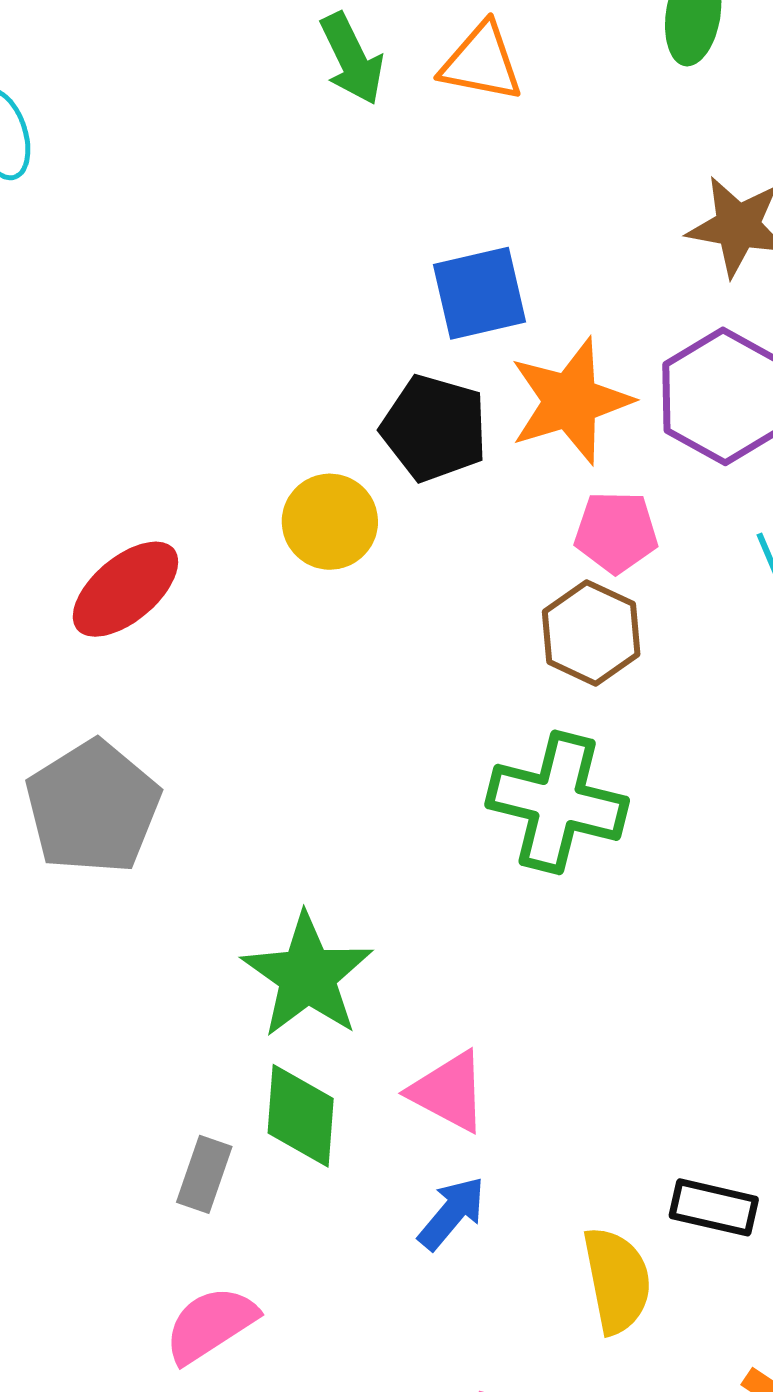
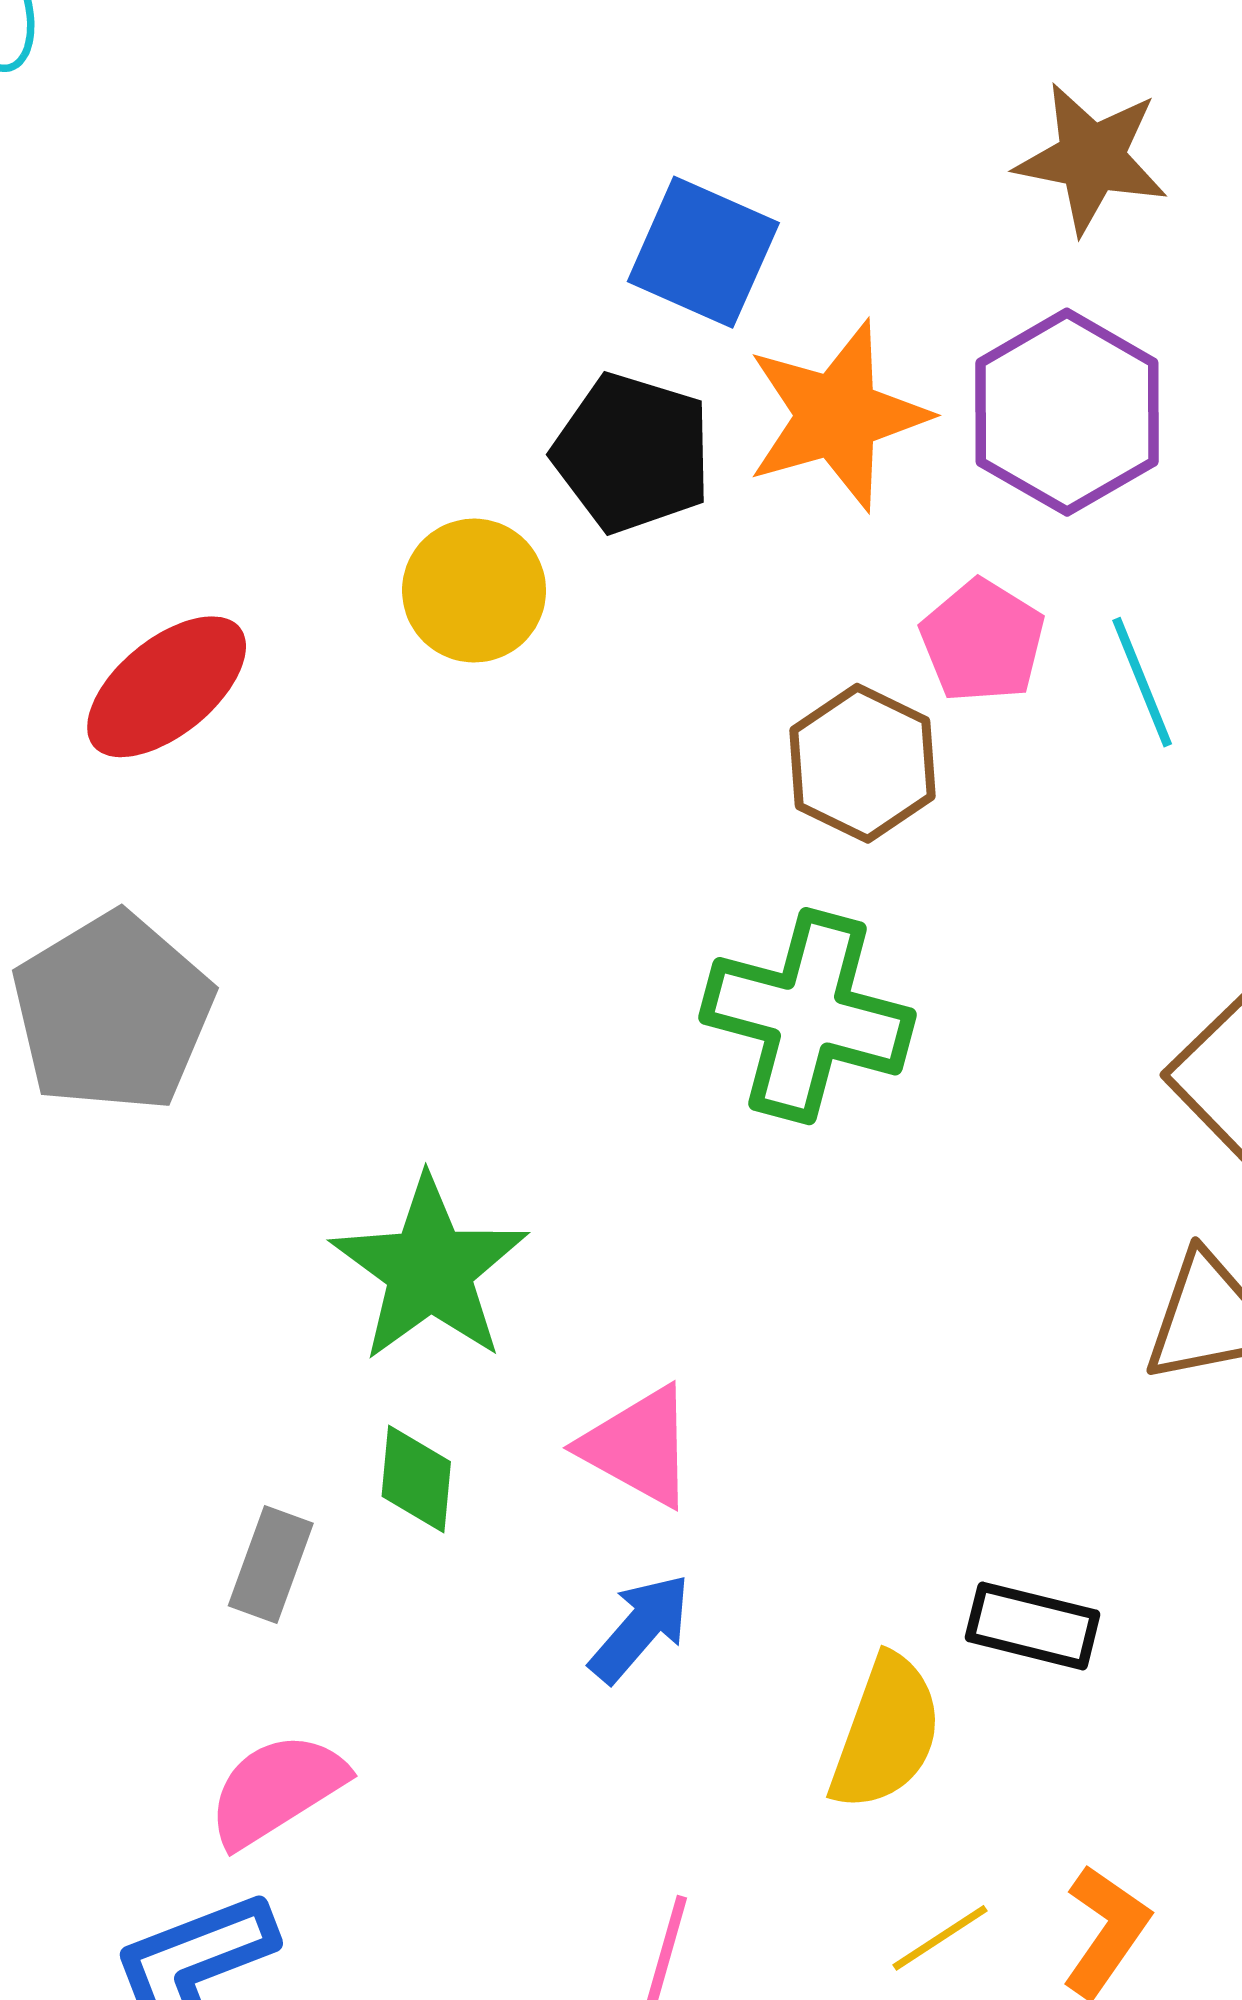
blue square: (479, 293) -> (703, 252), turned 36
pink pentagon: (616, 532) -> (982, 641), moved, turned 30
green diamond: (301, 1116) -> (416, 1479), size x0.7
yellow semicircle: (617, 1280) -> (886, 1733), turned 30

